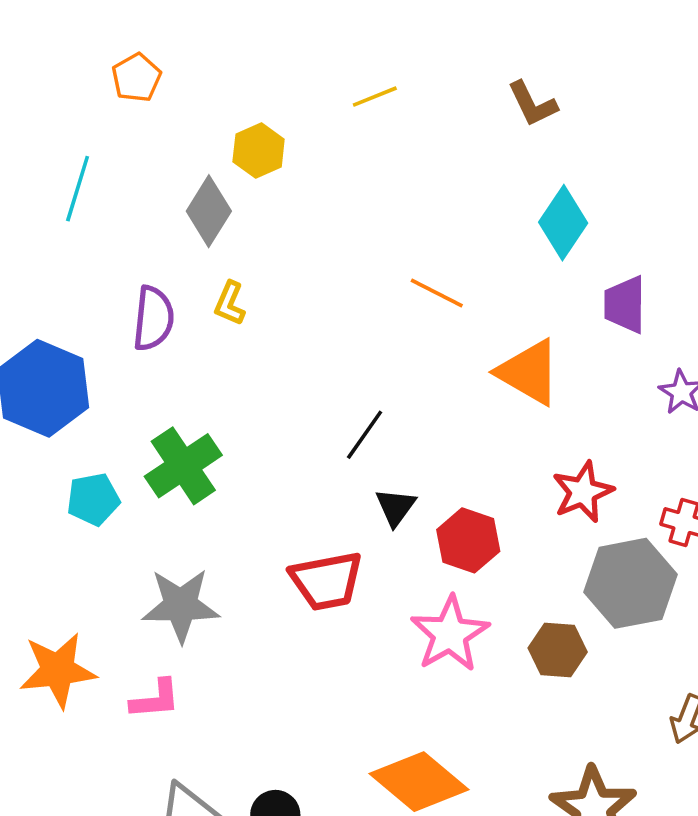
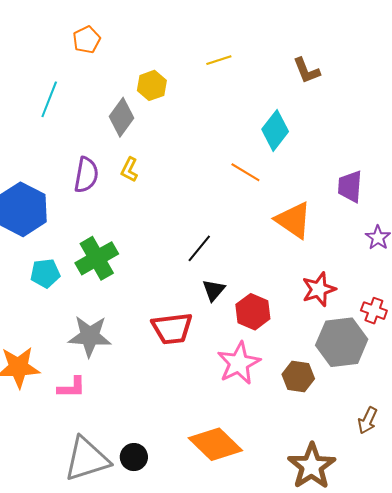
cyan diamond: (563, 223) -> (275, 130), moved

